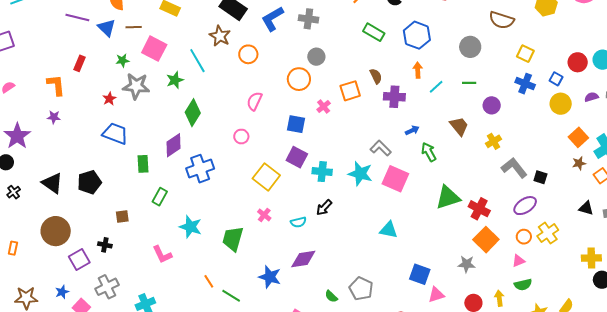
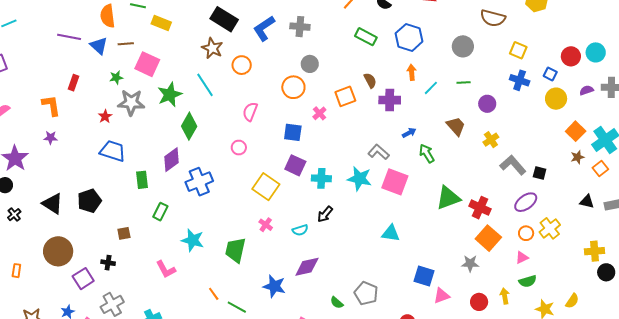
cyan line: (197, 61) -> (205, 85), moved
green star: (175, 80) -> (170, 95), size x1.4

